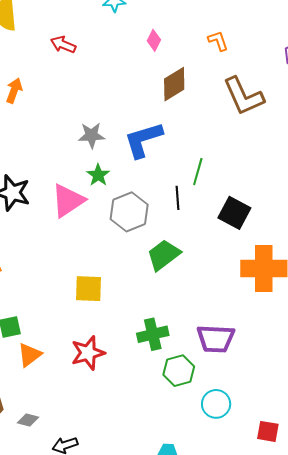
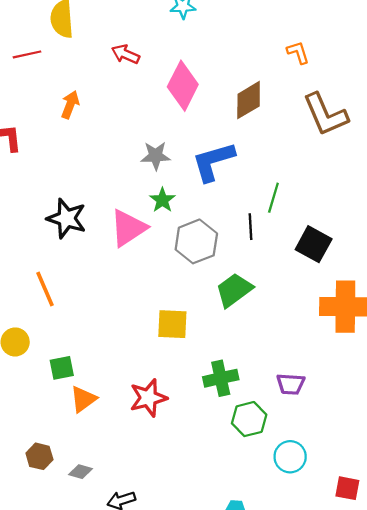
pink diamond: (154, 40) -> (183, 86), moved, size x2.0
yellow square: (88, 289) -> (172, 324), moved
purple trapezoid: (216, 339) -> (291, 384), size x0.7

